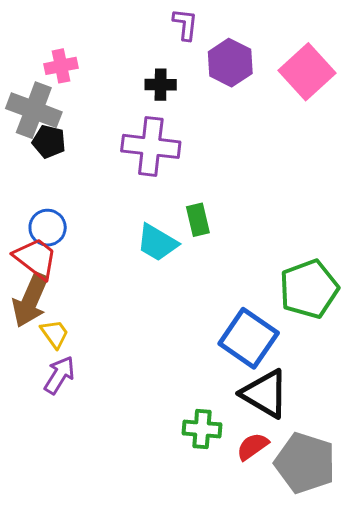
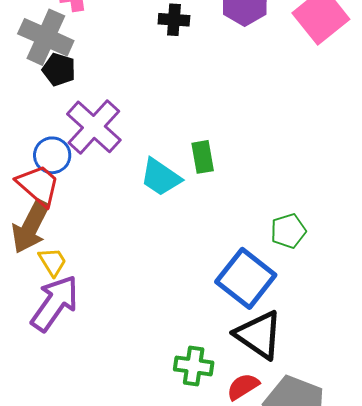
purple cross: (151, 146) -> (94, 127), moved, turned 32
green pentagon: (309, 289) -> (288, 231), moved, size x0.6
purple arrow: (59, 375) -> (55, 303), size x1.5

